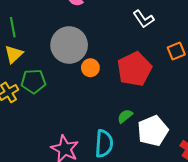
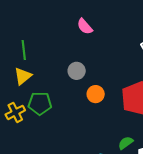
gray circle: (69, 45) -> (77, 71), size x0.5

